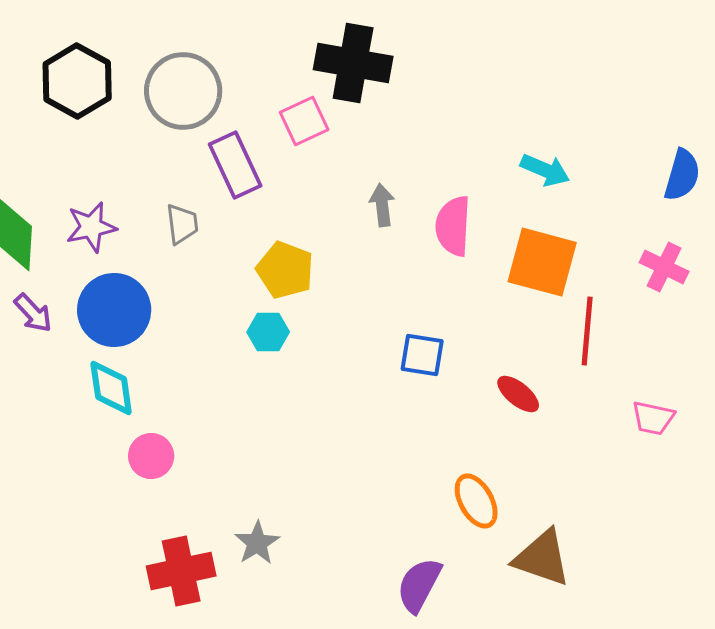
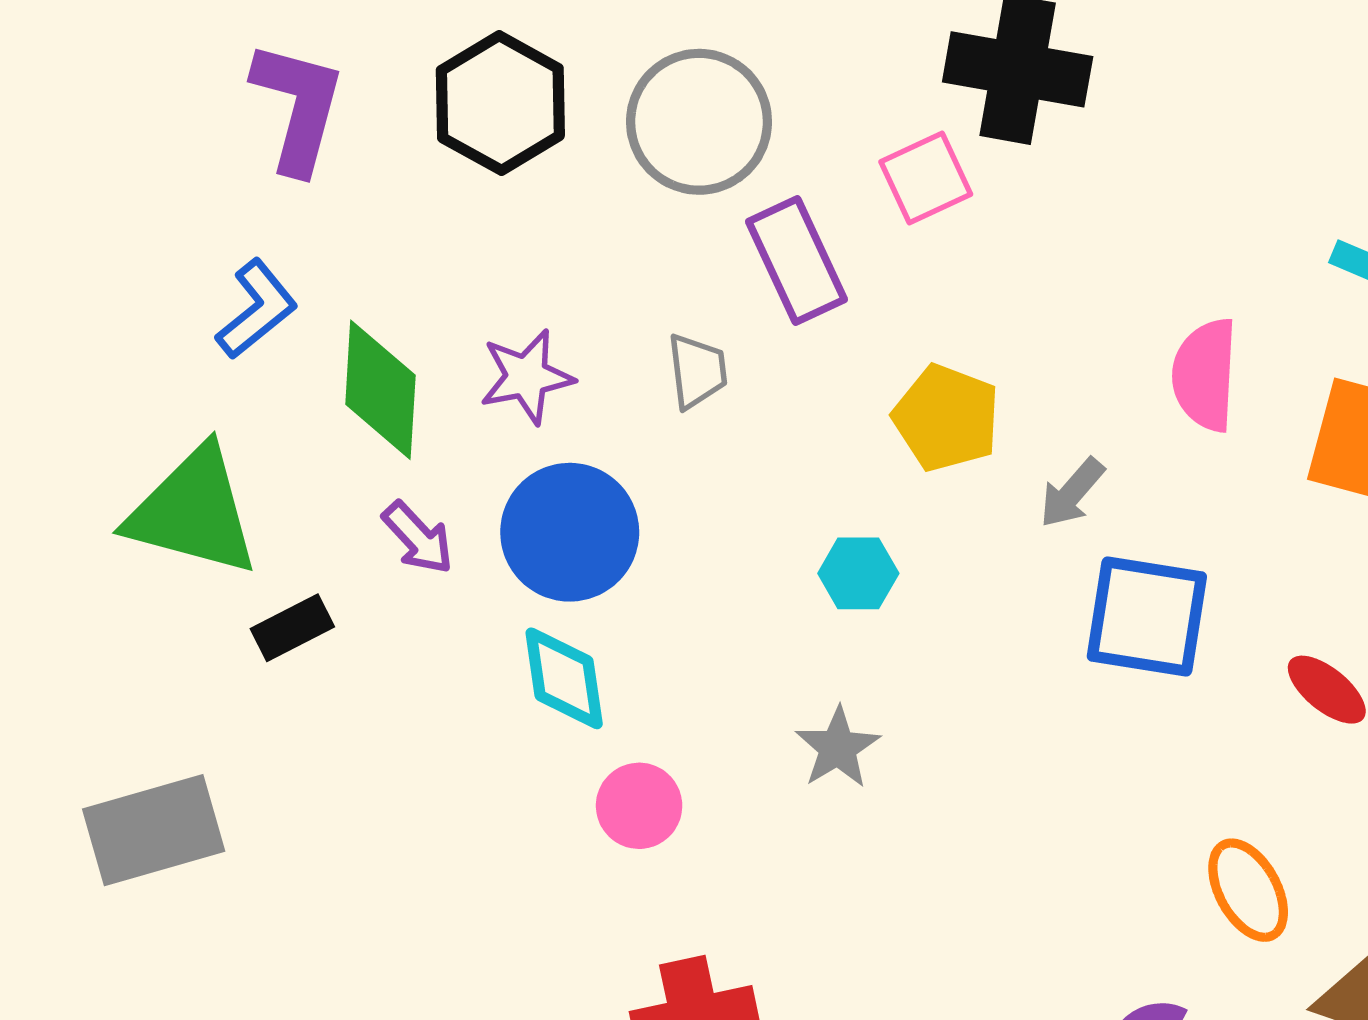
gray arrow: (382, 205) -> (1072, 493), moved, turned -132
yellow pentagon: (285, 270) -> (946, 418), moved
blue square: (422, 355) -> (1147, 617), size x1.5
gray star: (257, 543) -> (838, 748), moved

